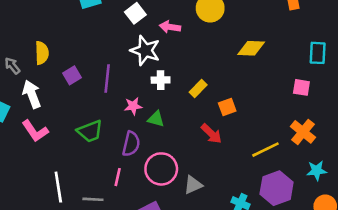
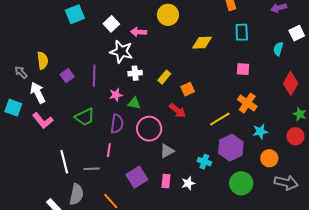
cyan rectangle: (318, 53) -> (242, 32), moved
pink circle: (161, 169) -> (149, 129), moved

